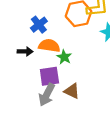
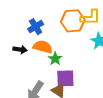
purple square: (49, 76) -> (65, 78), moved

